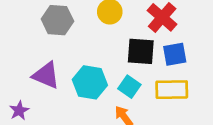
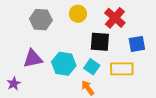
blue square: (175, 54) -> (137, 44), moved
purple triangle: (46, 75) -> (33, 59), turned -35

